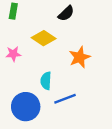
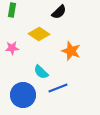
orange star: (80, 57) -> (71, 51), turned -30
cyan semicircle: (46, 81) -> (41, 72), turned -49

